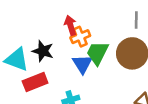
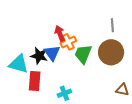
blue triangle: (82, 64) -> (52, 53), moved
red rectangle: (35, 82) -> (35, 81), turned -60

